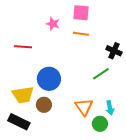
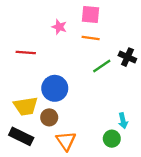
green line: (101, 74) -> (102, 66), moved
orange triangle: (84, 107) -> (66, 141), moved

